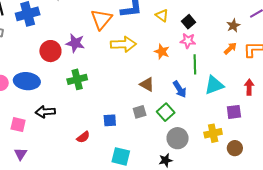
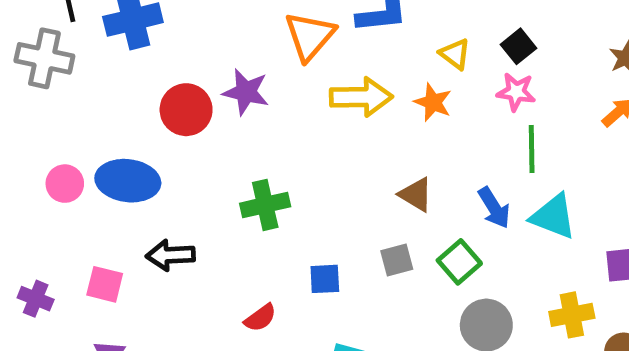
yellow triangle: (162, 15) -> (455, 54), moved
orange star: (162, 52) -> (433, 102), moved
green cross: (77, 79) -> (265, 205), moved
cyan triangle: (214, 85) -> (553, 216), moved, turned 40

